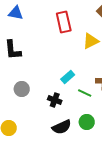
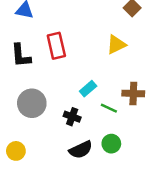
red rectangle: (64, 22) -> (56, 46), moved
gray circle: (22, 89) -> (32, 103), size x1.5

